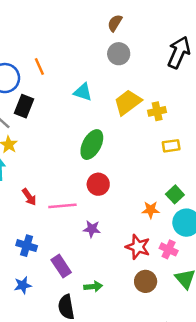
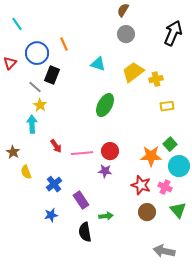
red circle: (98, 184) -> (110, 151), moved
orange star: (151, 210) -> (151, 156), size x1.5
blue cross: (27, 246) -> (54, 184), turned 35

